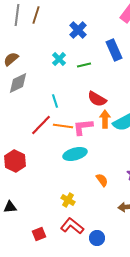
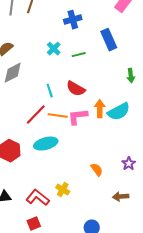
blue cross: (78, 30) -> (73, 20), turned 30
red semicircle: (97, 99) -> (76, 89), moved
cyan ellipse: (75, 154) -> (46, 144), moved
red L-shape: (72, 226) -> (38, 198), moved

